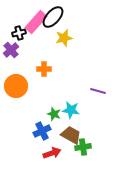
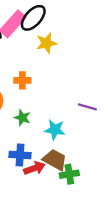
green star: (54, 114) -> (22, 118), moved
blue cross: (42, 131) -> (20, 155), turned 30
red arrow: (52, 153) -> (34, 168), moved

